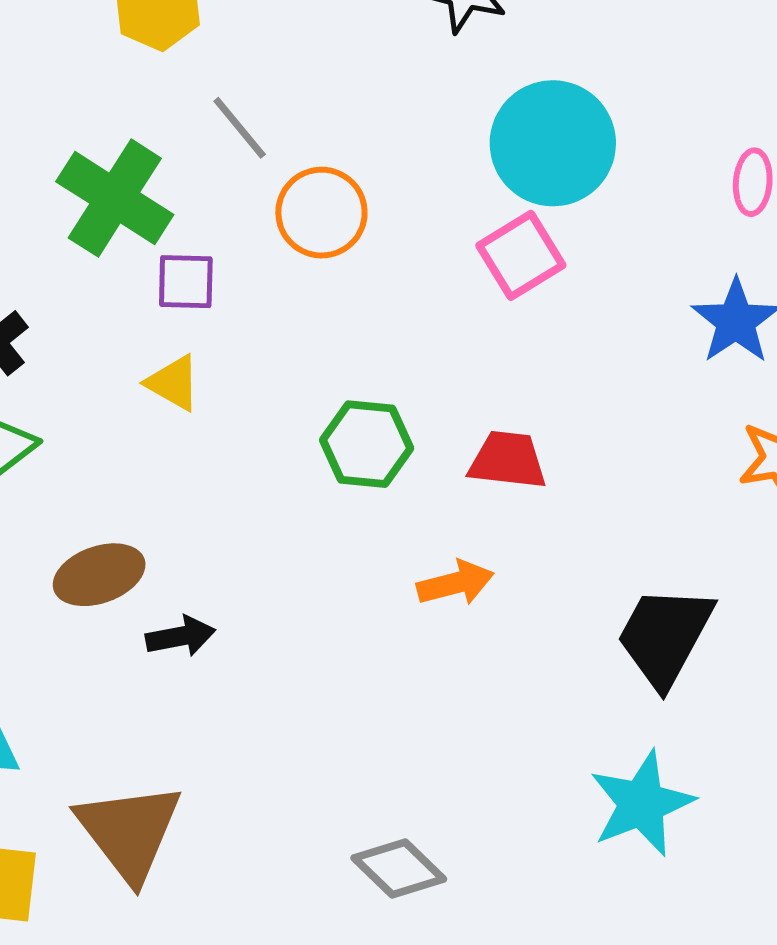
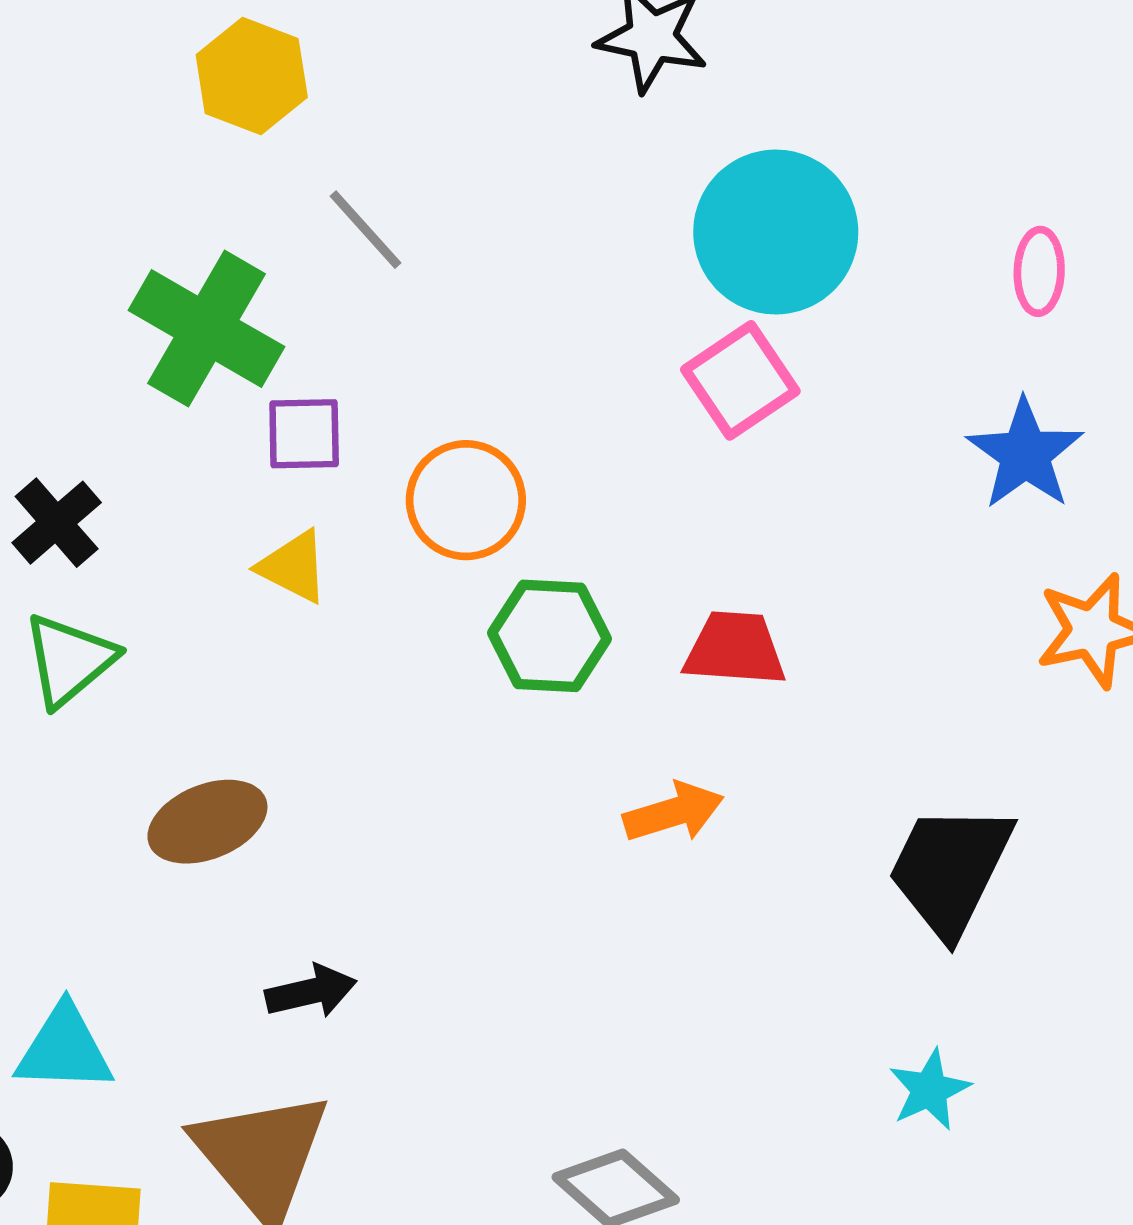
orange circle: (321, 213) -> (466, 500), moved
black arrow: (181, 636) -> (311, 991), moved
cyan star: (642, 804) -> (929, 1090), size x0.6

